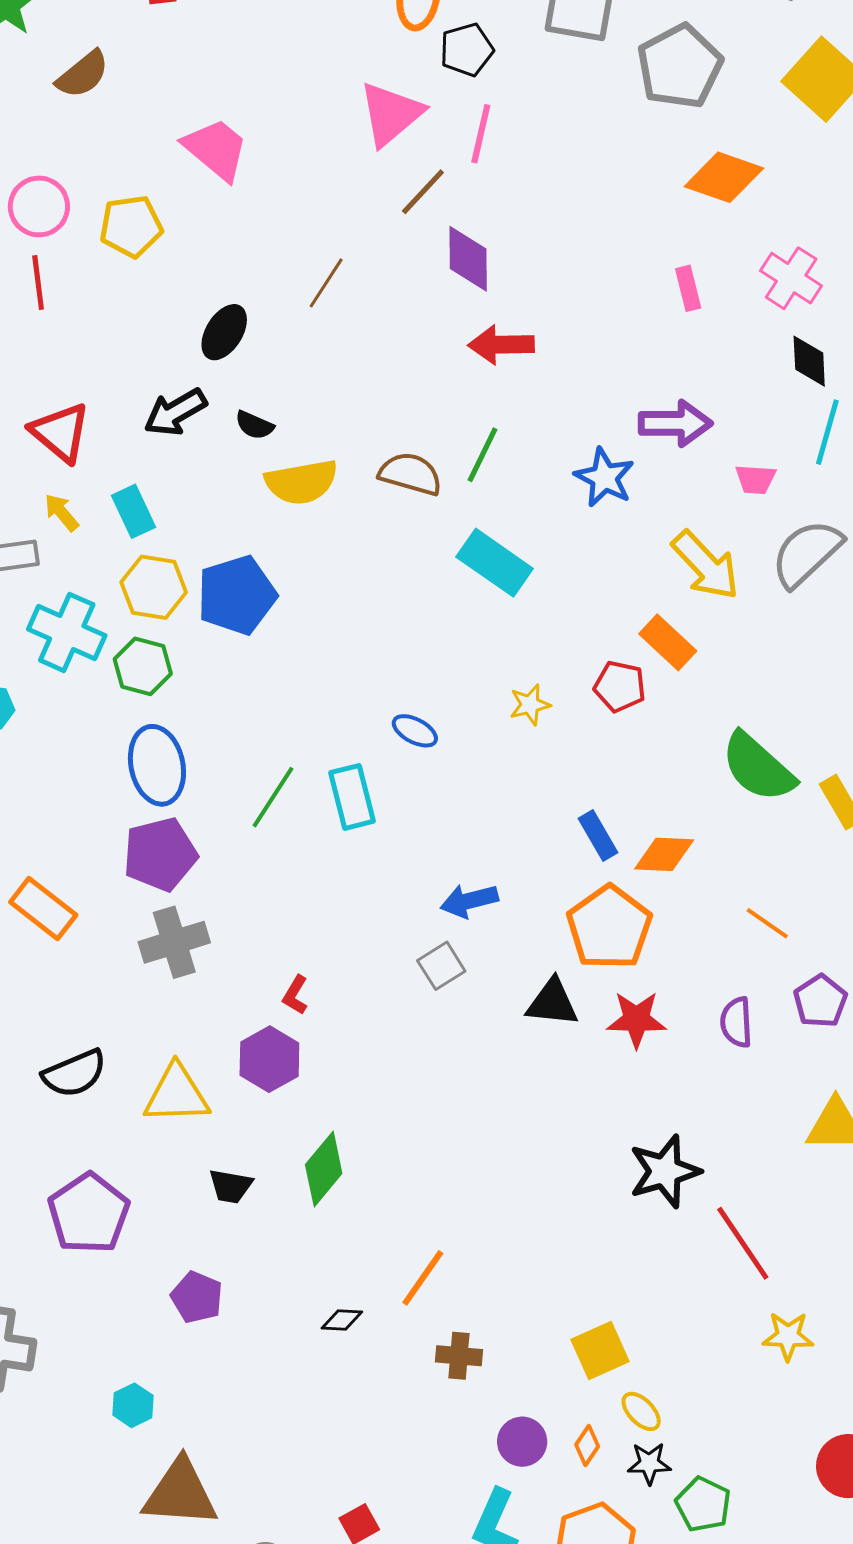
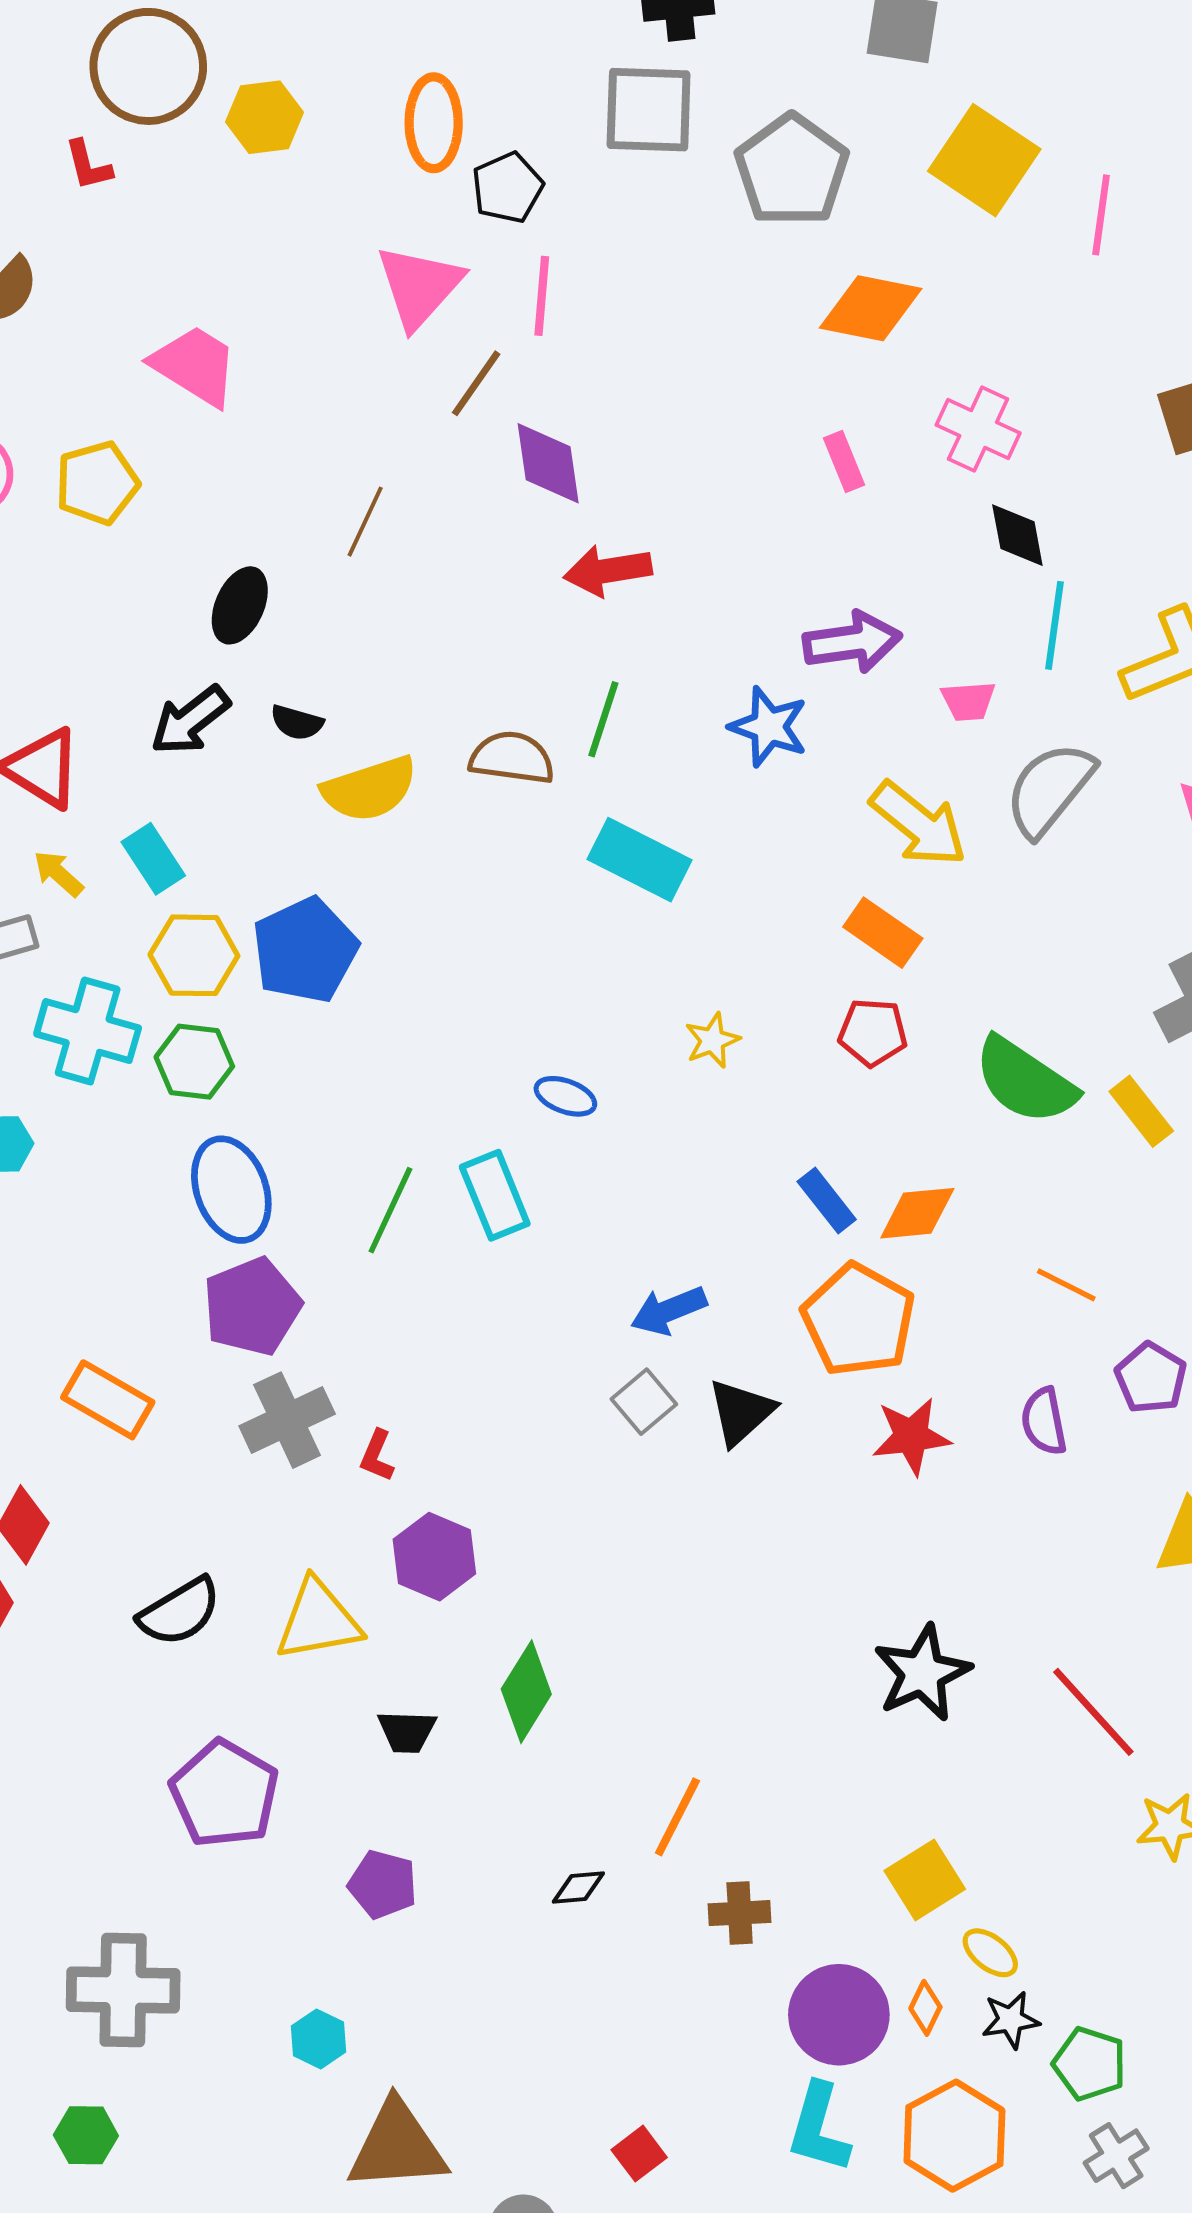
red pentagon: (620, 686) -> (873, 1032), moved
red L-shape: (295, 995) -> (377, 1456), moved
black triangle: (552, 1003) -> (741, 1412), moved, turned -40
black star: (665, 1171) -> (922, 1673), moved
purple circle: (522, 1442) -> (839, 2015), size x1.5

